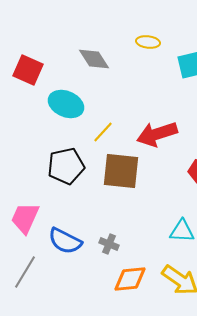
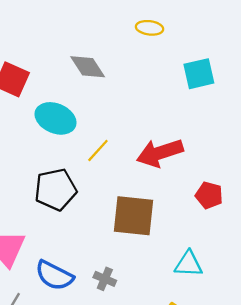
yellow ellipse: (148, 42) -> (150, 28), moved
brown square: (121, 171) -> (133, 216), moved

